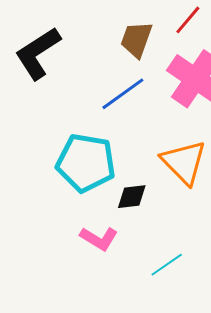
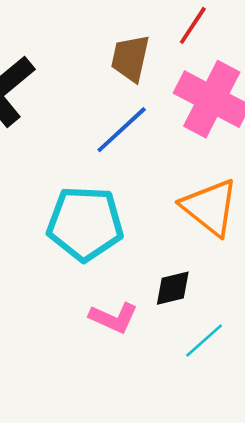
black diamond: (132, 197) -> (173, 288), moved

